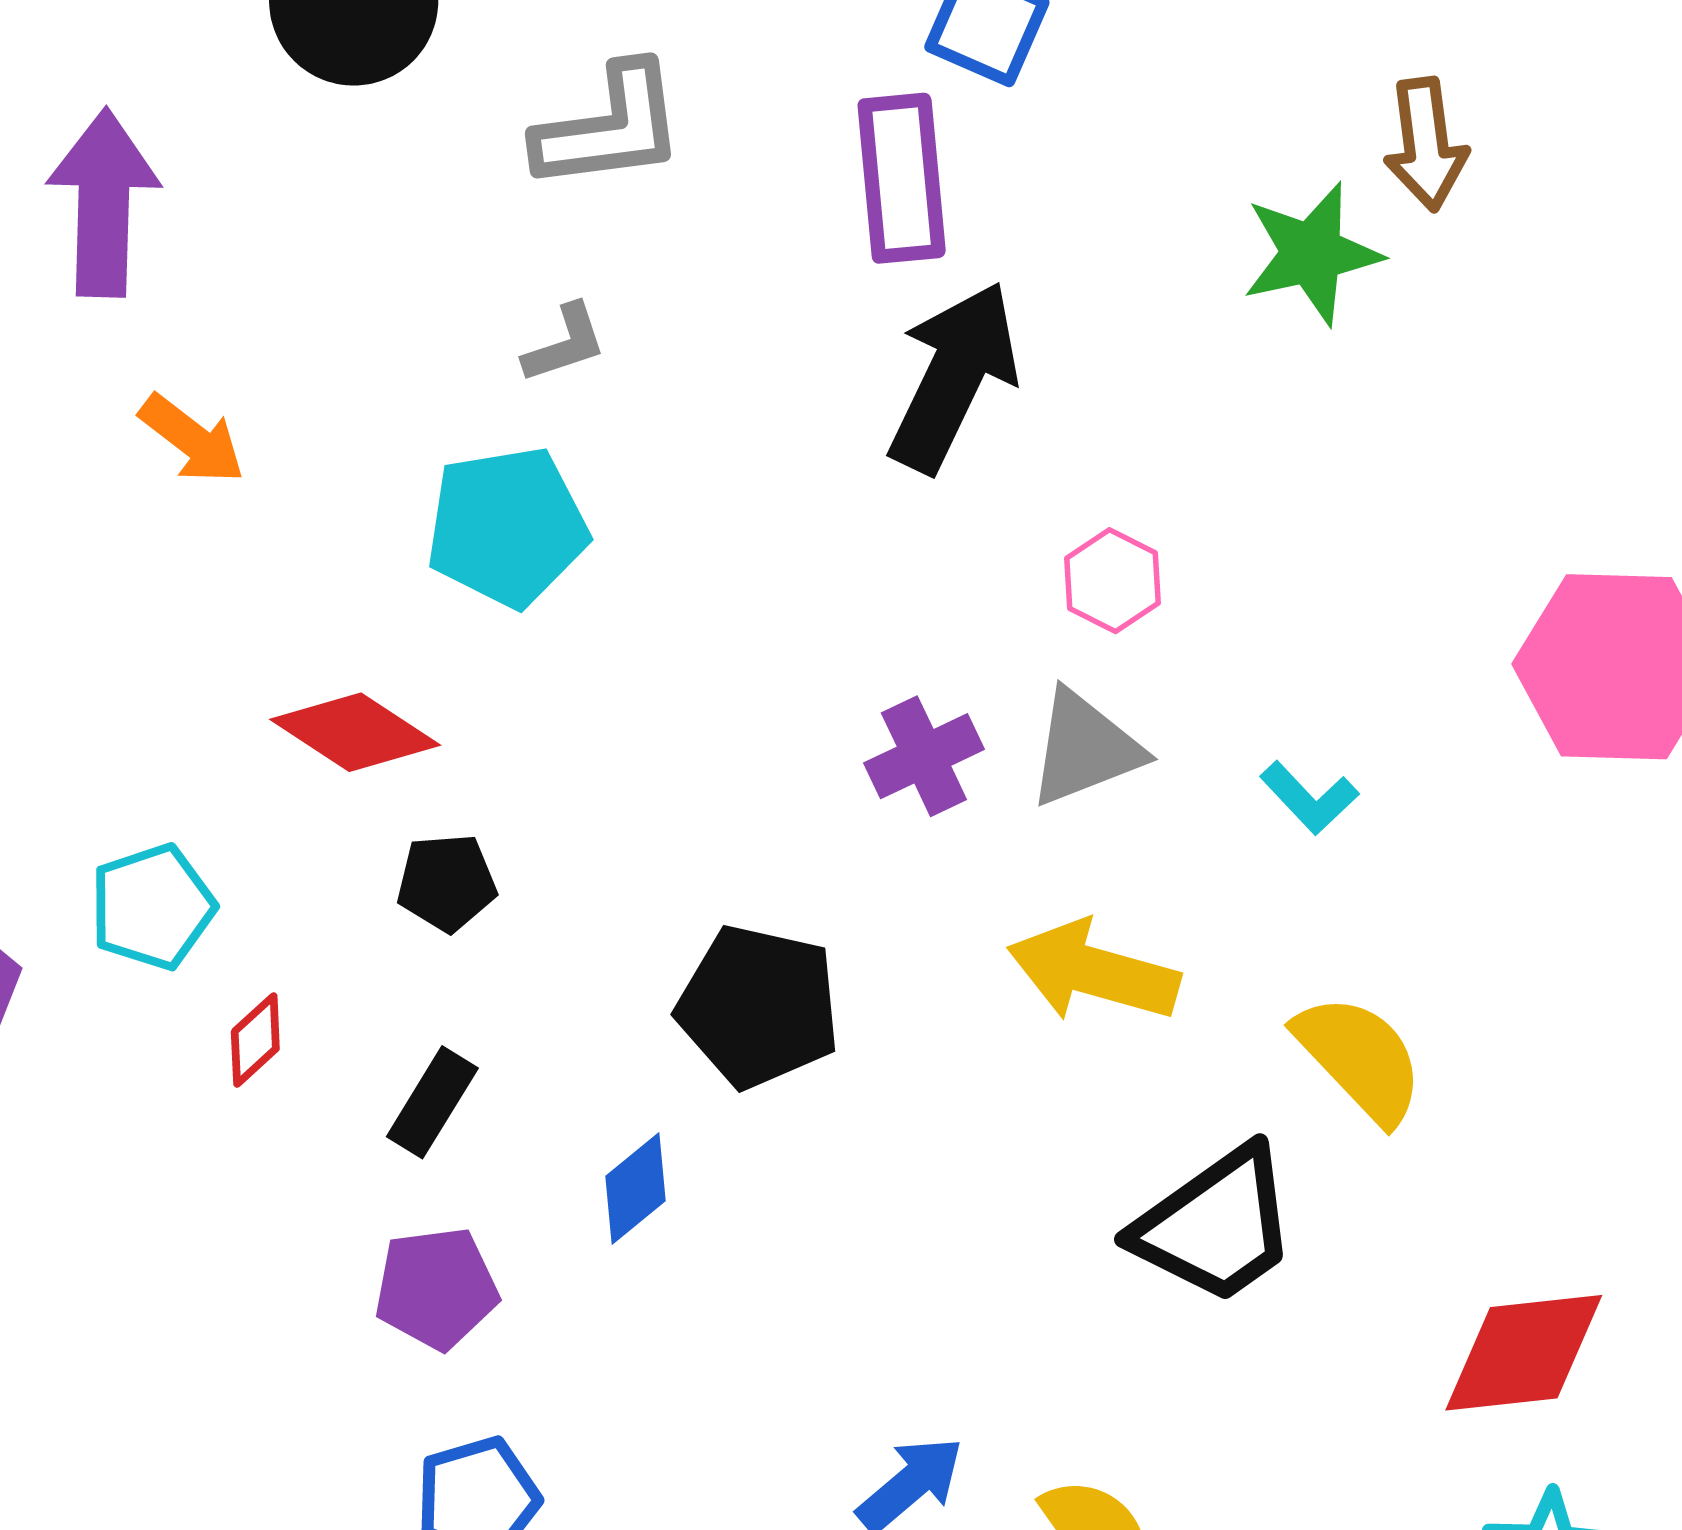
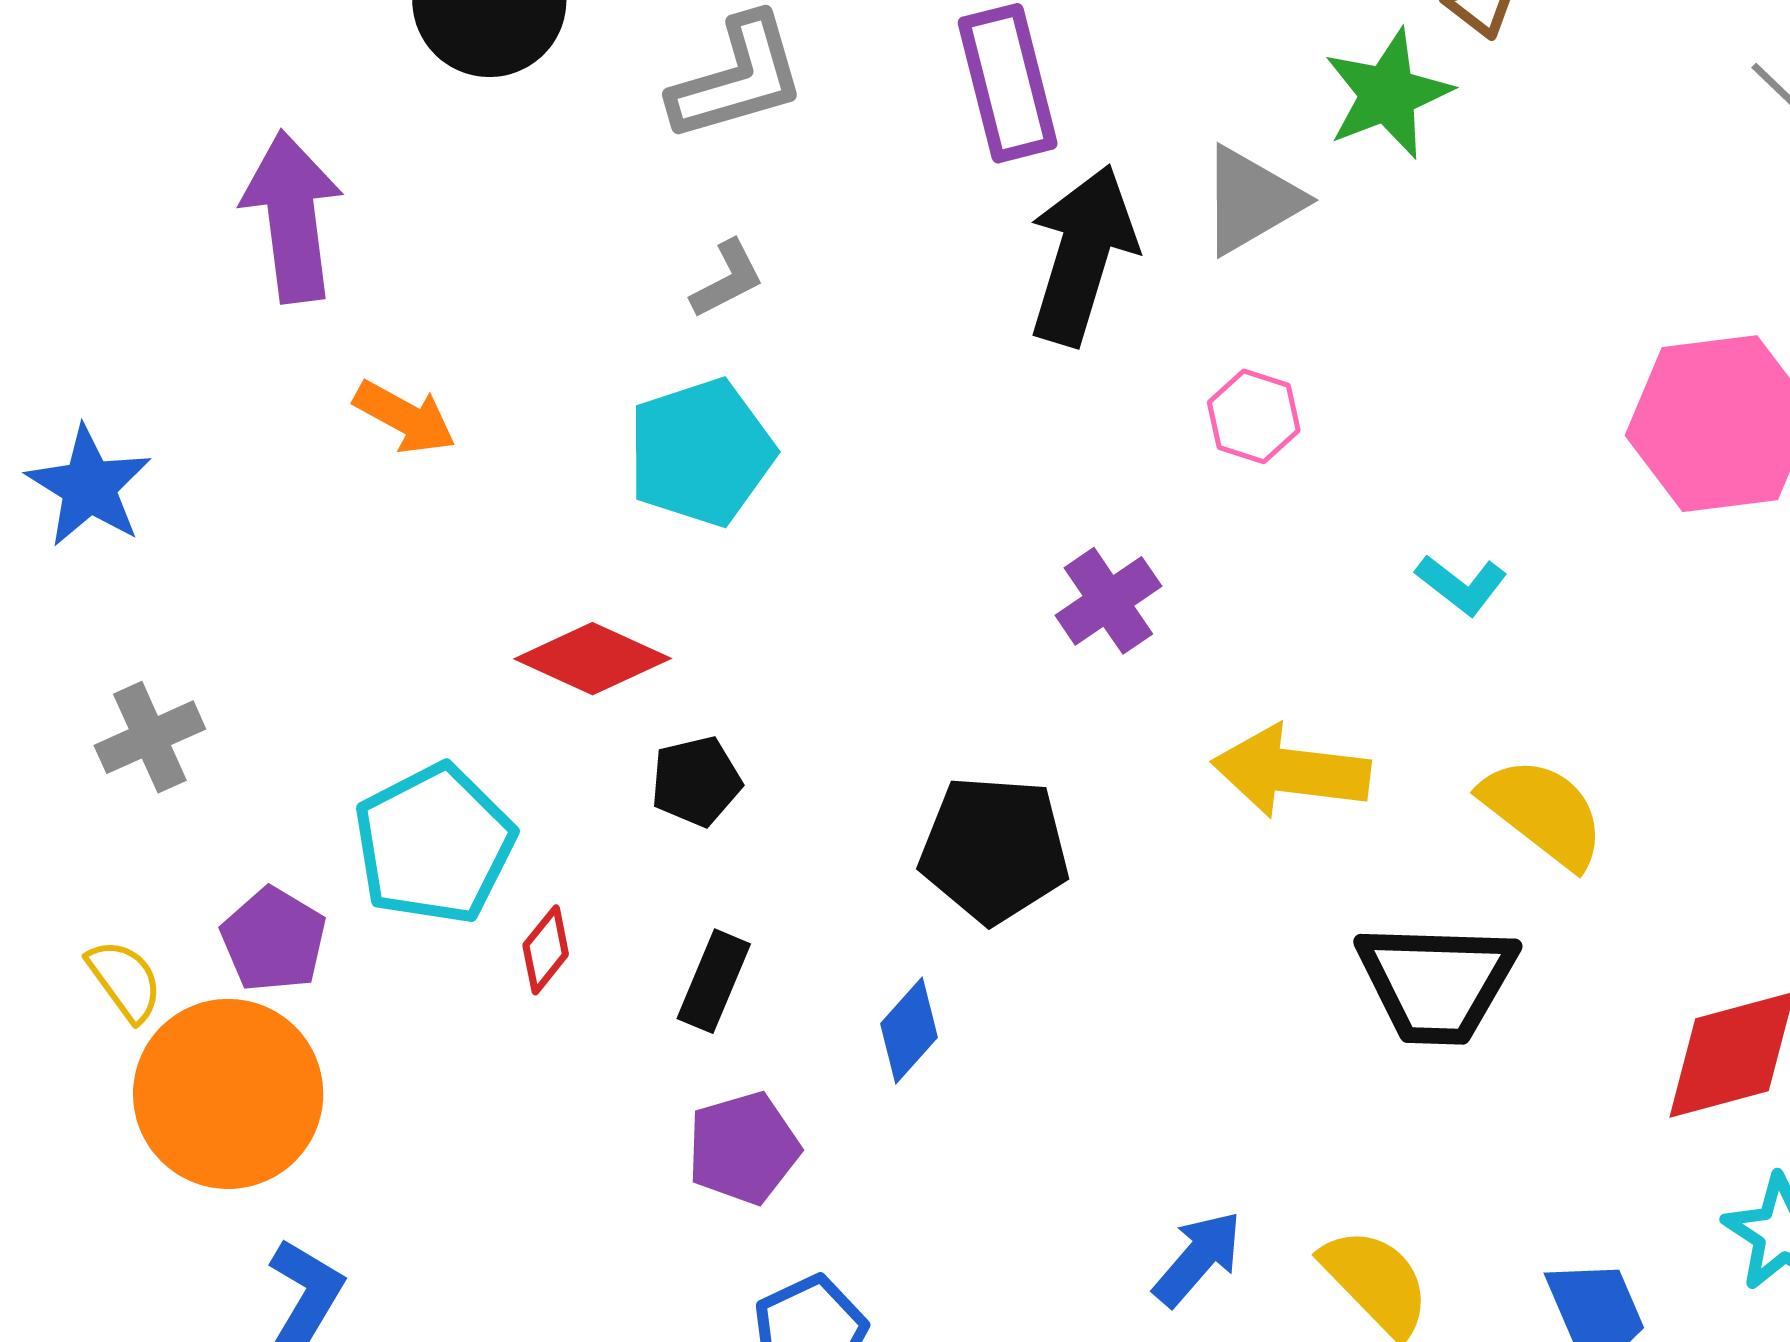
gray triangle: (1085, 748) -> (1251, 200), moved
cyan pentagon: (152, 907) -> (434, 844), size x1.4
black trapezoid: (1216, 1225) -> (1437, 983), turned 46

